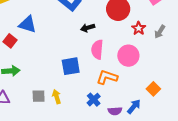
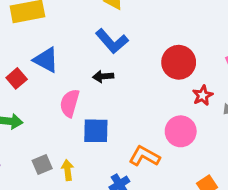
black arrow: (88, 28) -> (103, 76), moved
pink semicircle: (97, 49) -> (70, 103), moved
gray square: (39, 96) -> (42, 165), turned -32

